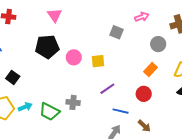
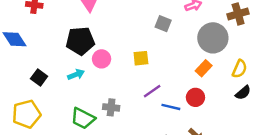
gray circle: (158, 44) -> (213, 38), size x1.6
pink circle: (74, 57) -> (102, 59), moved
cyan arrow: (25, 107) -> (76, 75), moved
blue line: (121, 111) -> (171, 107), moved

